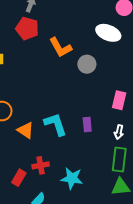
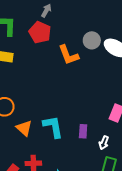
gray circle: (87, 64) -> (92, 40), moved
white arrow: (119, 132) -> (104, 143), moved

